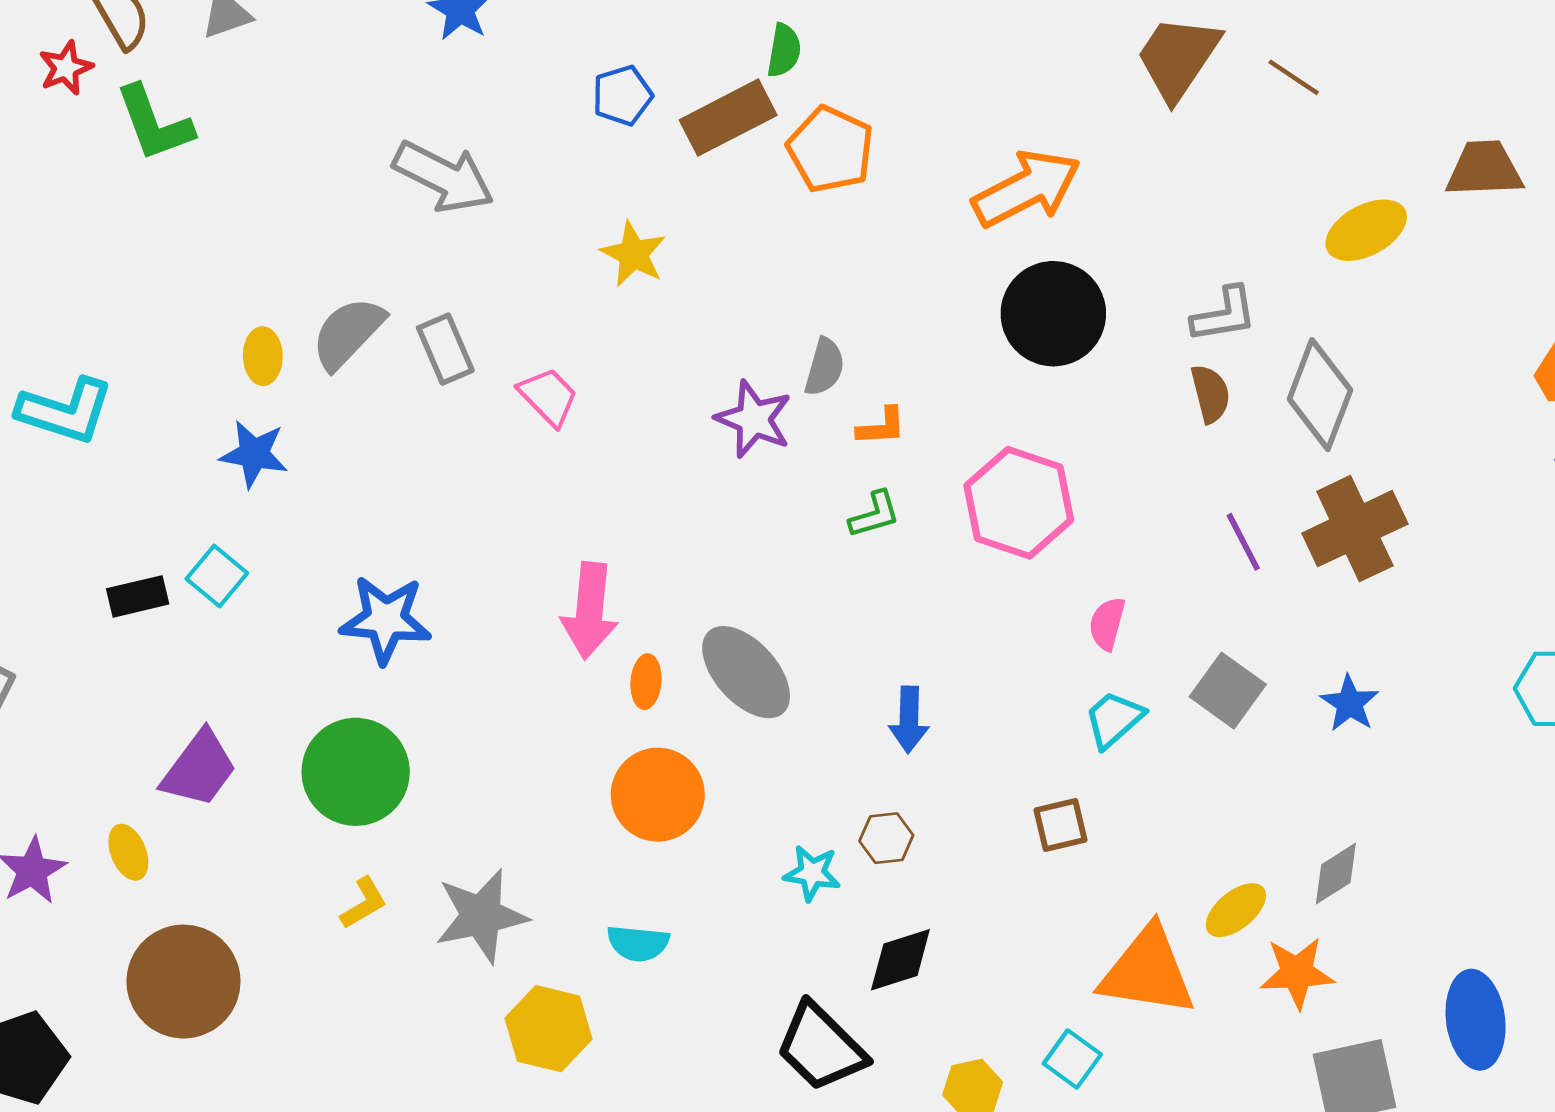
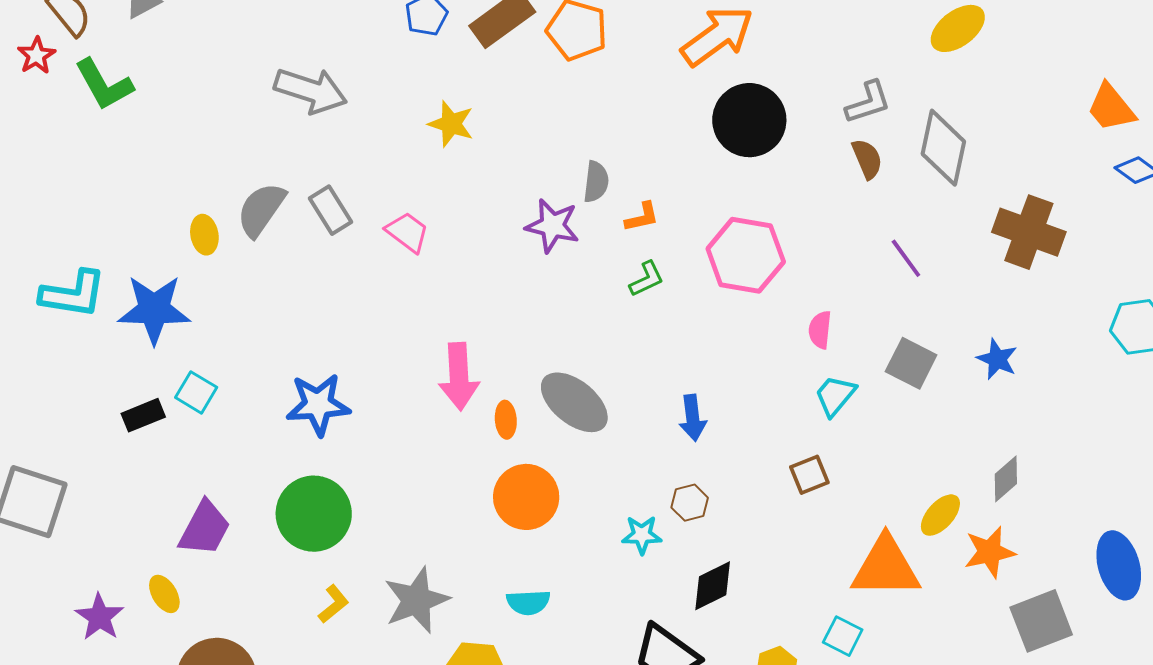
blue star: (254, 454) -> (154, 309), moved, size x1.5
brown cross: (1355, 529) -> (1029, 232), moved, turned -36

